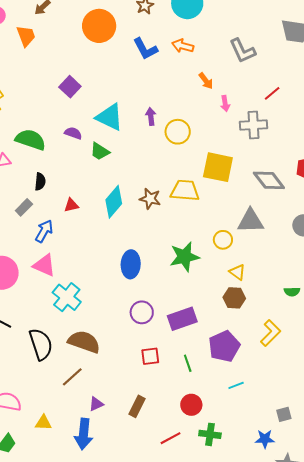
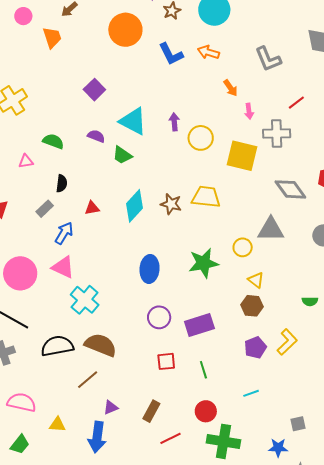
green semicircle: (31, 140) -> (53, 141), size x0.7
yellow square: (218, 167) -> (242, 156), moved
black semicircle: (41, 344) -> (57, 346), turned -84
purple pentagon: (224, 346) -> (255, 347), moved, size x0.7
green cross: (210, 434) -> (223, 441), size x1.5
red line: (171, 438) -> (170, 438), moved

